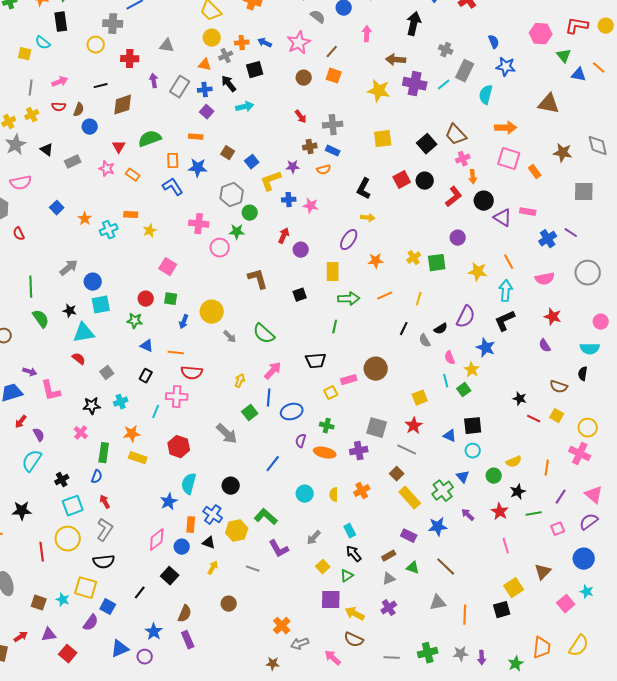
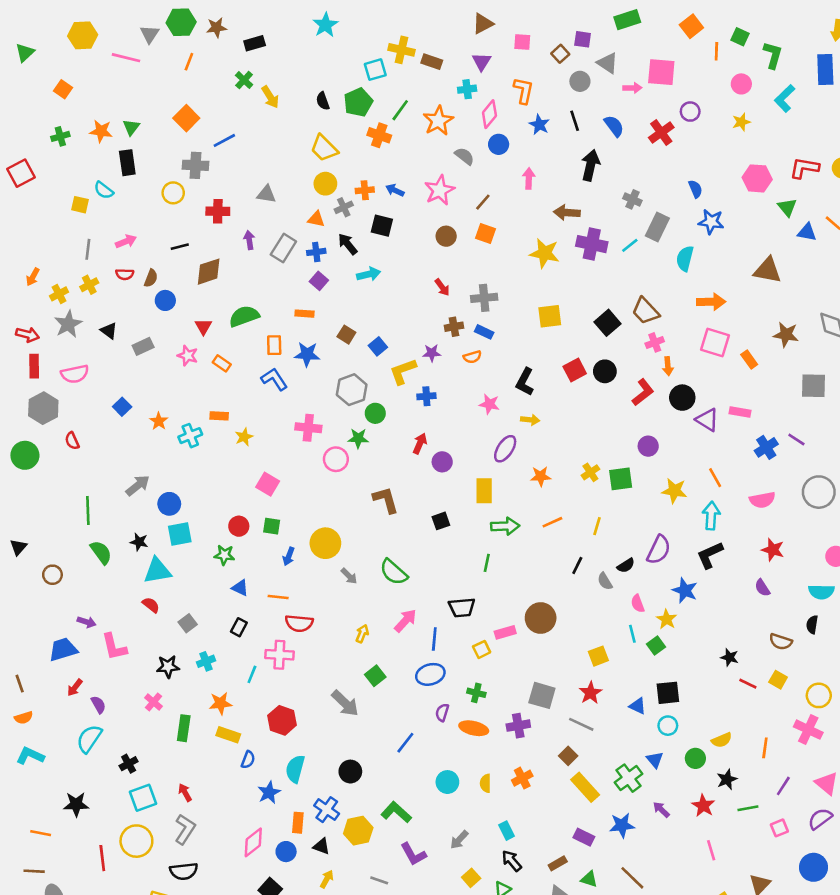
black square: (255, 70) -> (382, 226), turned 30
pink star: (311, 206) -> (489, 404), moved
blue line: (269, 398) -> (434, 639), moved
blue semicircle: (97, 477) -> (248, 760), moved

